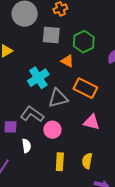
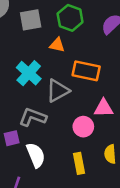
pink circle: (52, 130) -> (83, 127), moved
white semicircle: (26, 146) -> (36, 155), size x1.5

